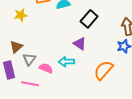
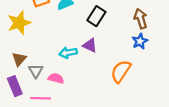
yellow star: (21, 15) -> (19, 23), size x1.5
cyan arrow: (66, 62) -> (68, 53), moved

